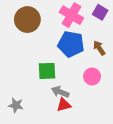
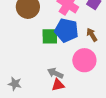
green square: (47, 71) -> (50, 36), moved
pink circle: (92, 76) -> (84, 60), size x1.5

